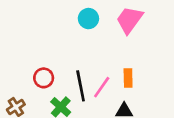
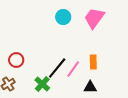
red circle: (44, 78) -> (16, 60), moved
black line: (81, 86) -> (57, 68), turned 50

